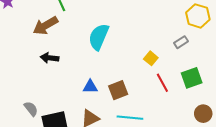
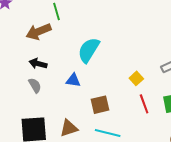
blue triangle: (90, 87) -> (73, 80), moved
gray semicircle: (31, 109) -> (35, 85), moved

